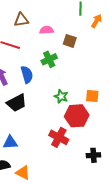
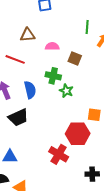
green cross: (49, 59) -> (53, 76), turned 35
green star: (61, 96) -> (66, 91), moved

